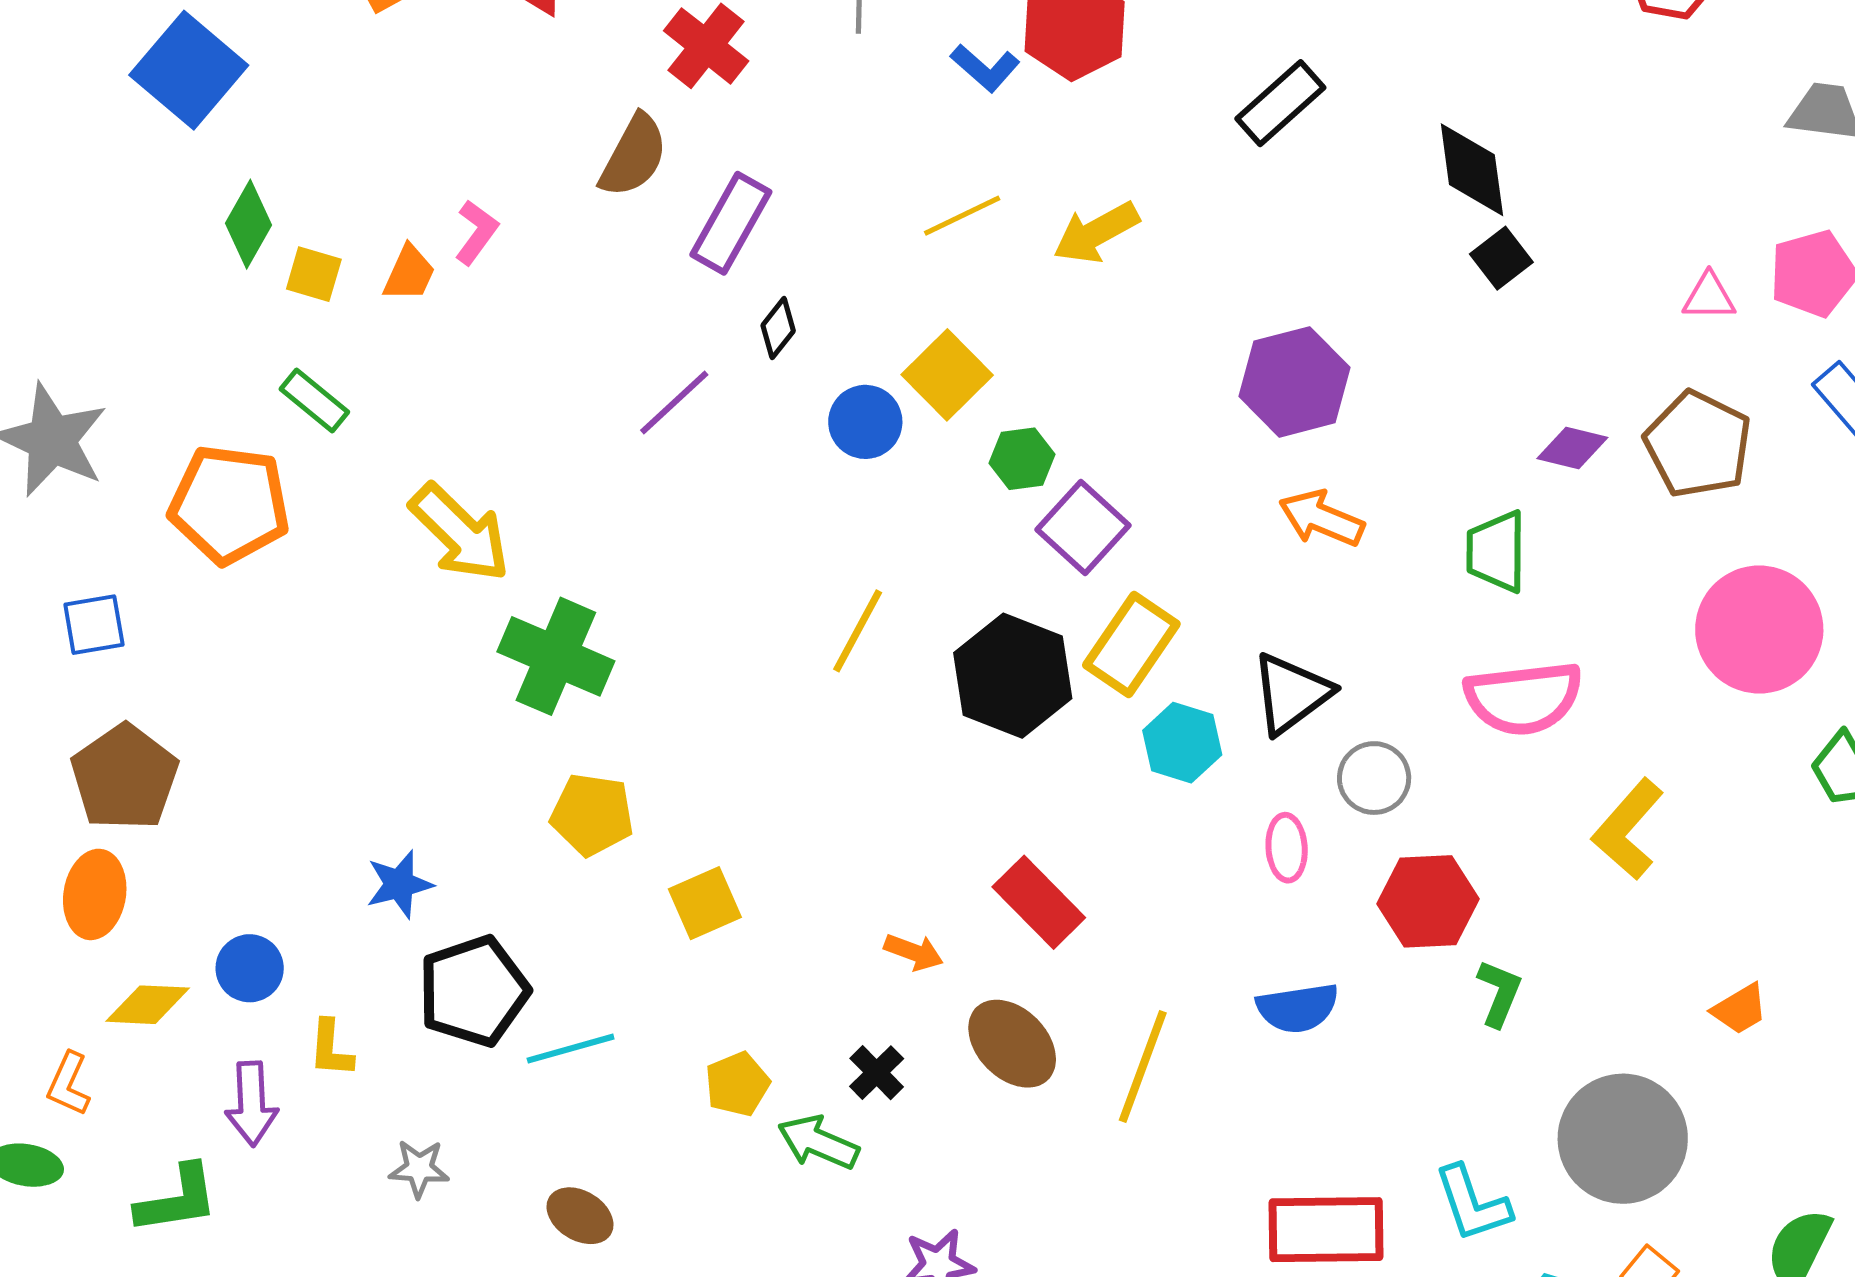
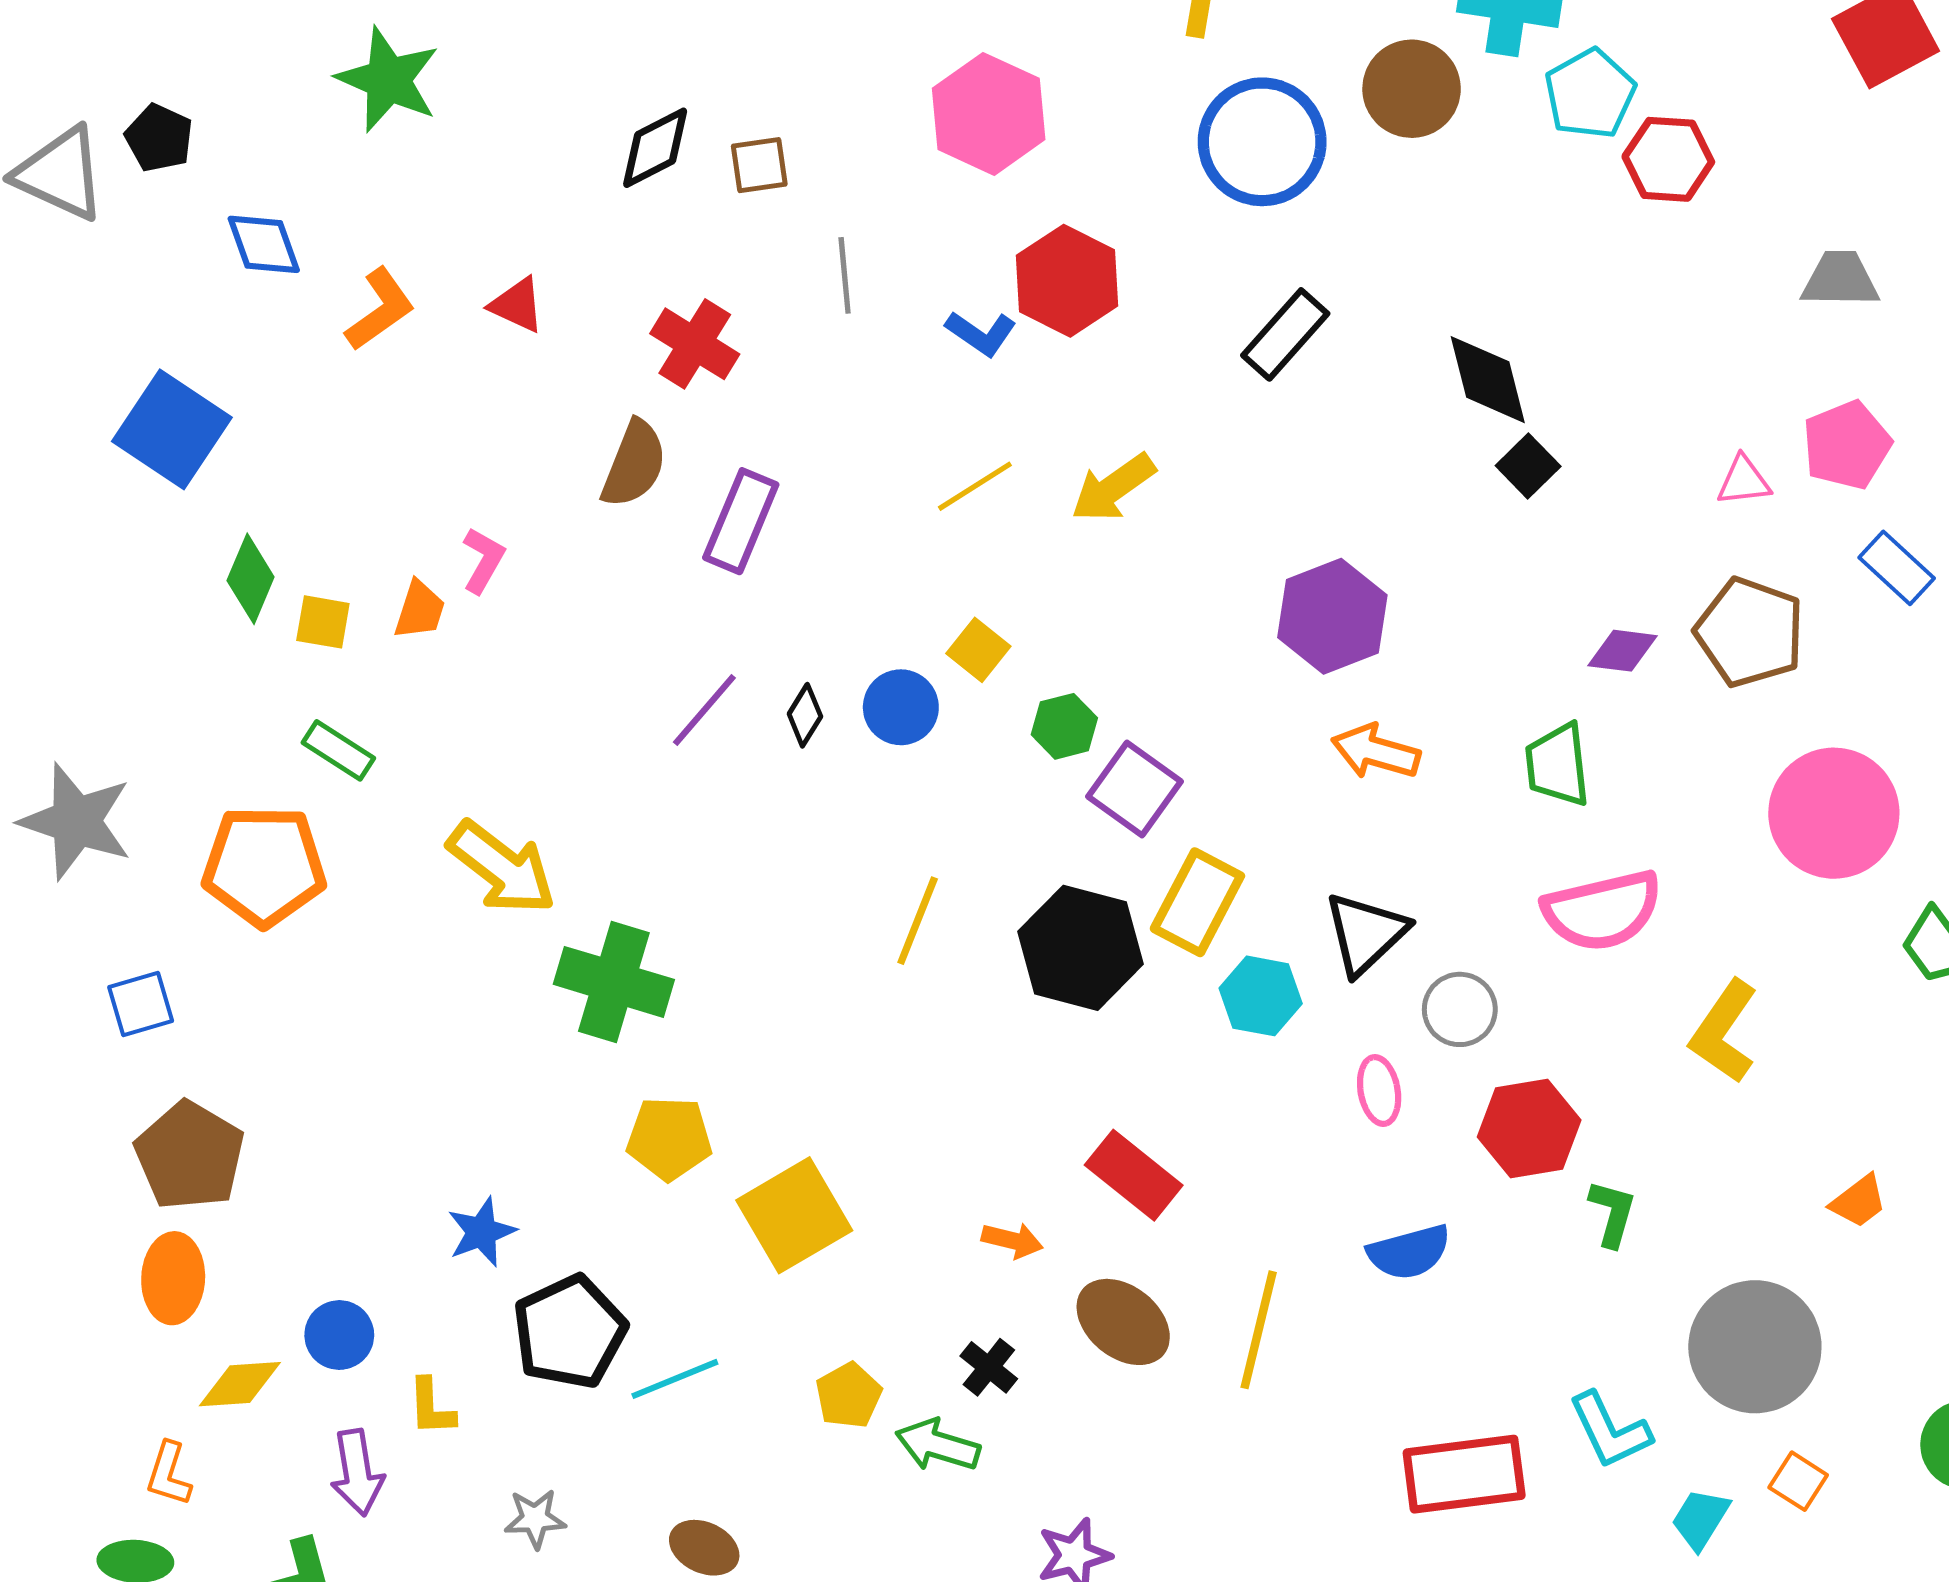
black diamond: (778, 328) -> (805, 715), moved
yellow square: (947, 375) -> (978, 650), size x0.7
yellow square: (705, 903) -> (794, 1215), size x1.5

